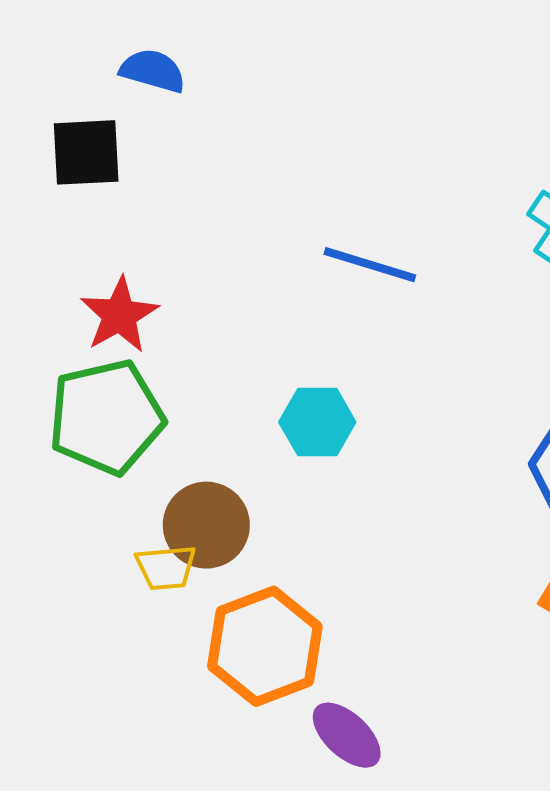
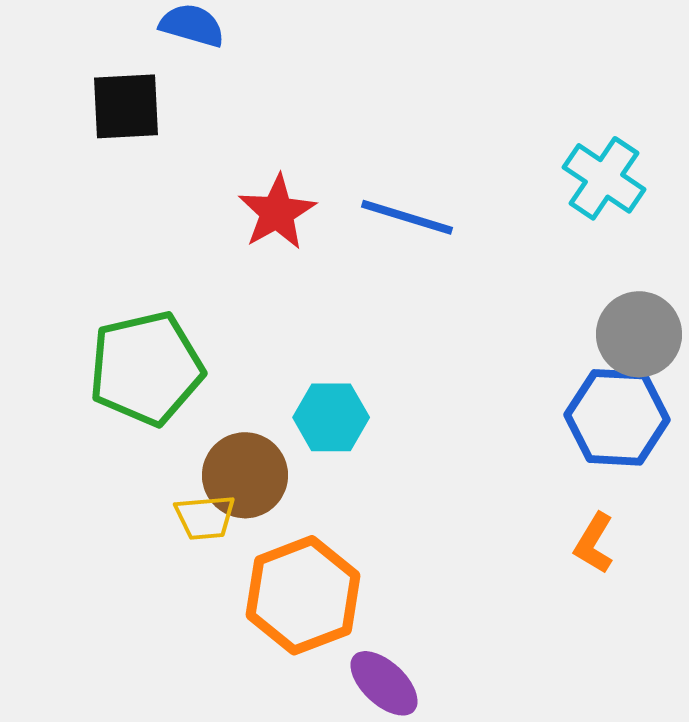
red star: (119, 315) -> (277, 212), moved
cyan hexagon: (317, 422) -> (331, 417), moved

